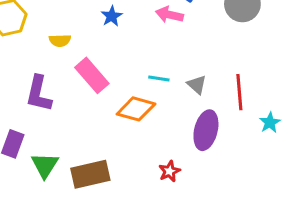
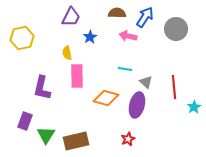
yellow semicircle: (60, 40) -> (67, 53), moved, turned 80
pink rectangle: (92, 75) -> (77, 76), turned 40
cyan line: (159, 78) -> (125, 69), moved
purple ellipse: (206, 130) -> (137, 105), moved

